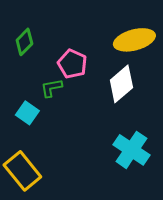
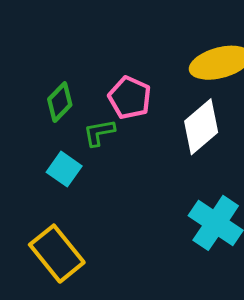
green diamond: (24, 42) -> (60, 102), moved

